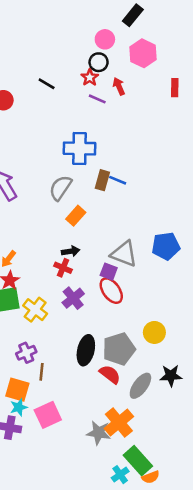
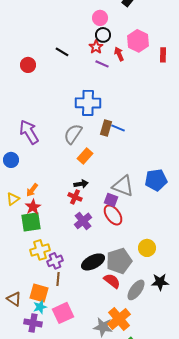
pink circle: (105, 39) -> (100, 18), moved
pink hexagon: (143, 53) -> (138, 41), moved
yellow cross: (35, 310) -> (40, 250), moved, turned 36
black ellipse: (86, 350) -> (93, 262), turned 50
purple cross: (26, 353) -> (55, 261), moved

